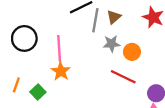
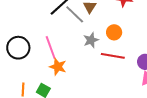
gray line: (95, 20) -> (75, 14), turned -40
gray star: (112, 44) -> (91, 40), moved

